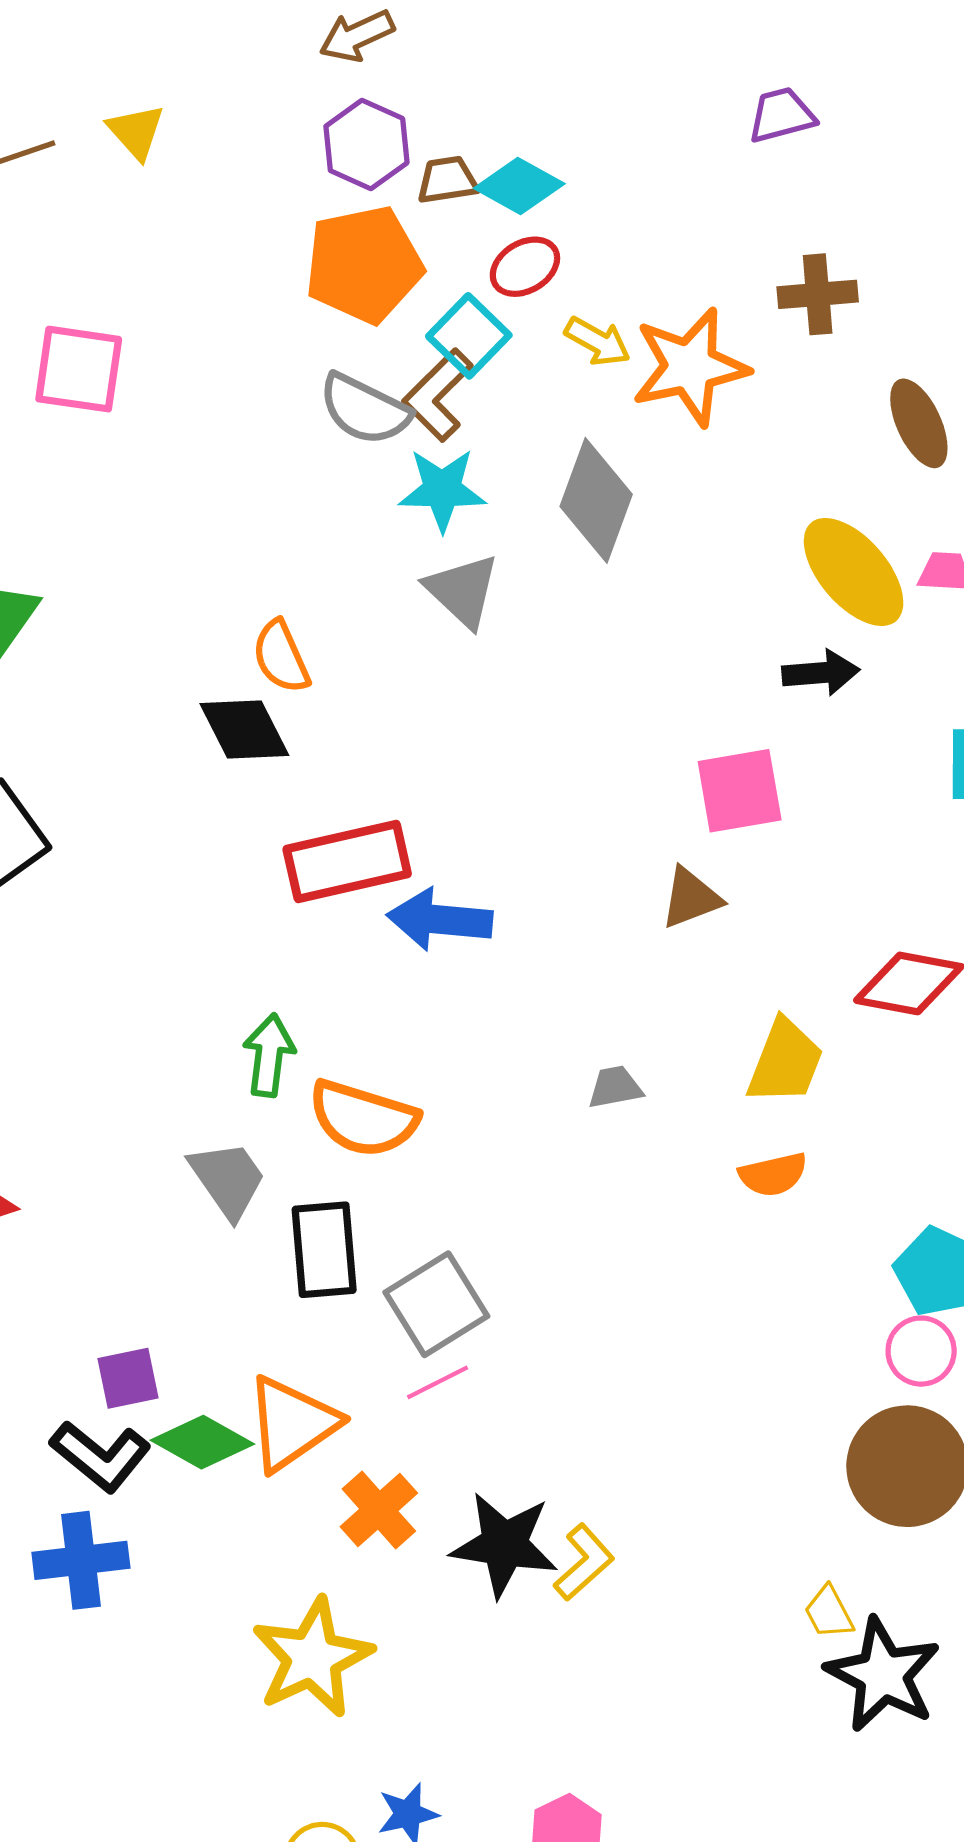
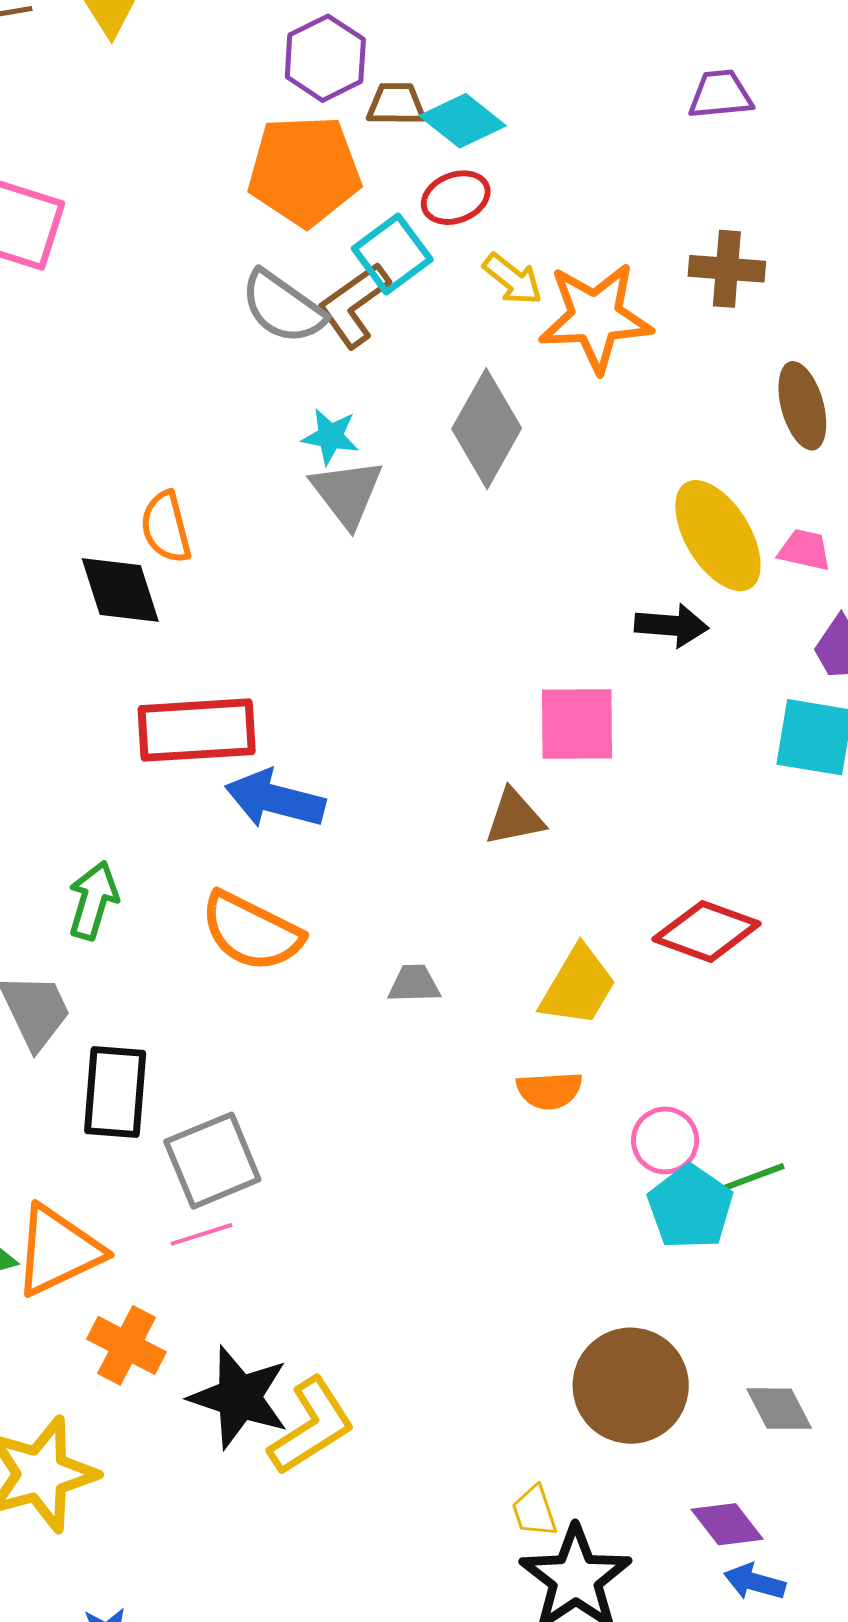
cyan star: (442, 490) -> (330, 436), moved, size x0.7
orange semicircle: (363, 1118) -> (251, 932), moved
pink circle: (921, 1351) -> (665, 1140), moved
orange cross: (379, 1510) -> (127, 1345), turned -30
yellow L-shape: (584, 1562) -> (311, 1426), size x1.4

